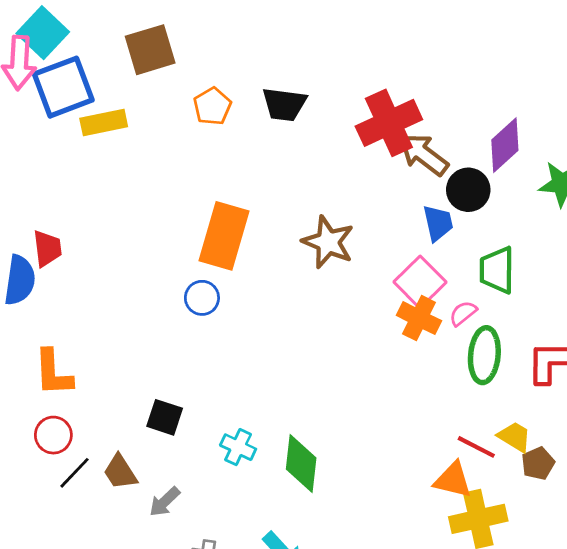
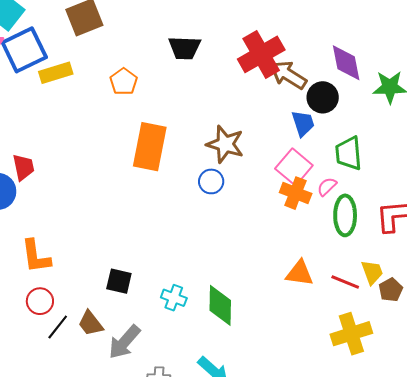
orange pentagon: (212, 106) -> (124, 82), moved
purple diamond: (505, 145) -> (346, 63), turned -54
blue circle: (202, 298) -> (211, 181), moved
yellow trapezoid: (515, 437) -> (372, 272), turned 44
orange triangle: (453, 480) -> (300, 273), moved
gray arrow: (165, 502) -> (124, 342), size x1.5

